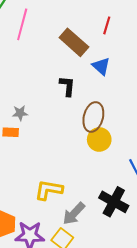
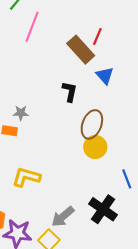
red line: (107, 25) -> (97, 36), moved
yellow L-shape: (49, 190) -> (26, 177), moved

